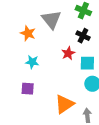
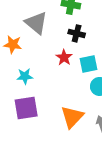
purple square: (28, 89) -> (26, 108), size x1.5

